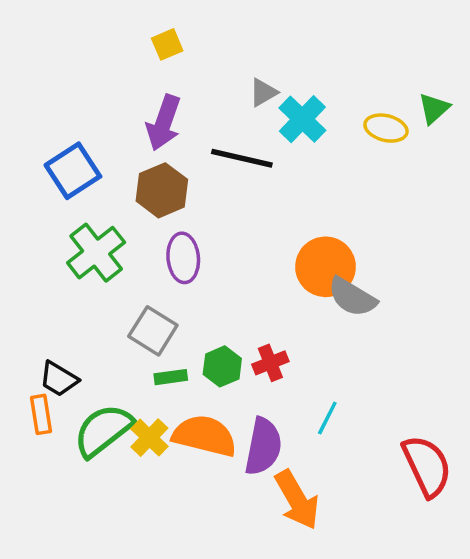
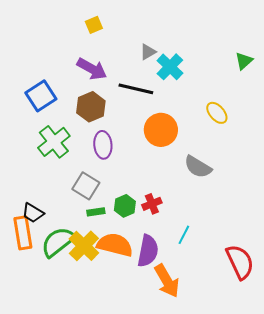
purple arrow: (164, 123) -> (92, 69), turned -80
yellow ellipse: (386, 128) -> (217, 113), moved, turned 35
orange circle: (326, 267) -> (161, 130), moved
orange rectangle: (41, 414) -> (23, 233), size x1.5
yellow cross: (149, 438) -> (84, 246), size x1.4

